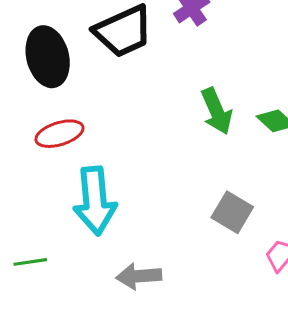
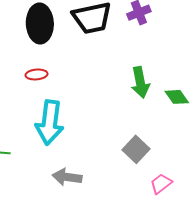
red ellipse: (59, 134) -> (36, 74), size x0.7

